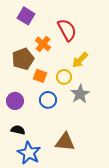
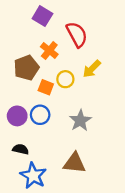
purple square: (26, 16) -> (42, 16), moved
yellow circle: (64, 77) -> (65, 79), moved
gray star: (80, 94) -> (80, 121), moved
blue circle: (48, 100) -> (40, 115), moved

